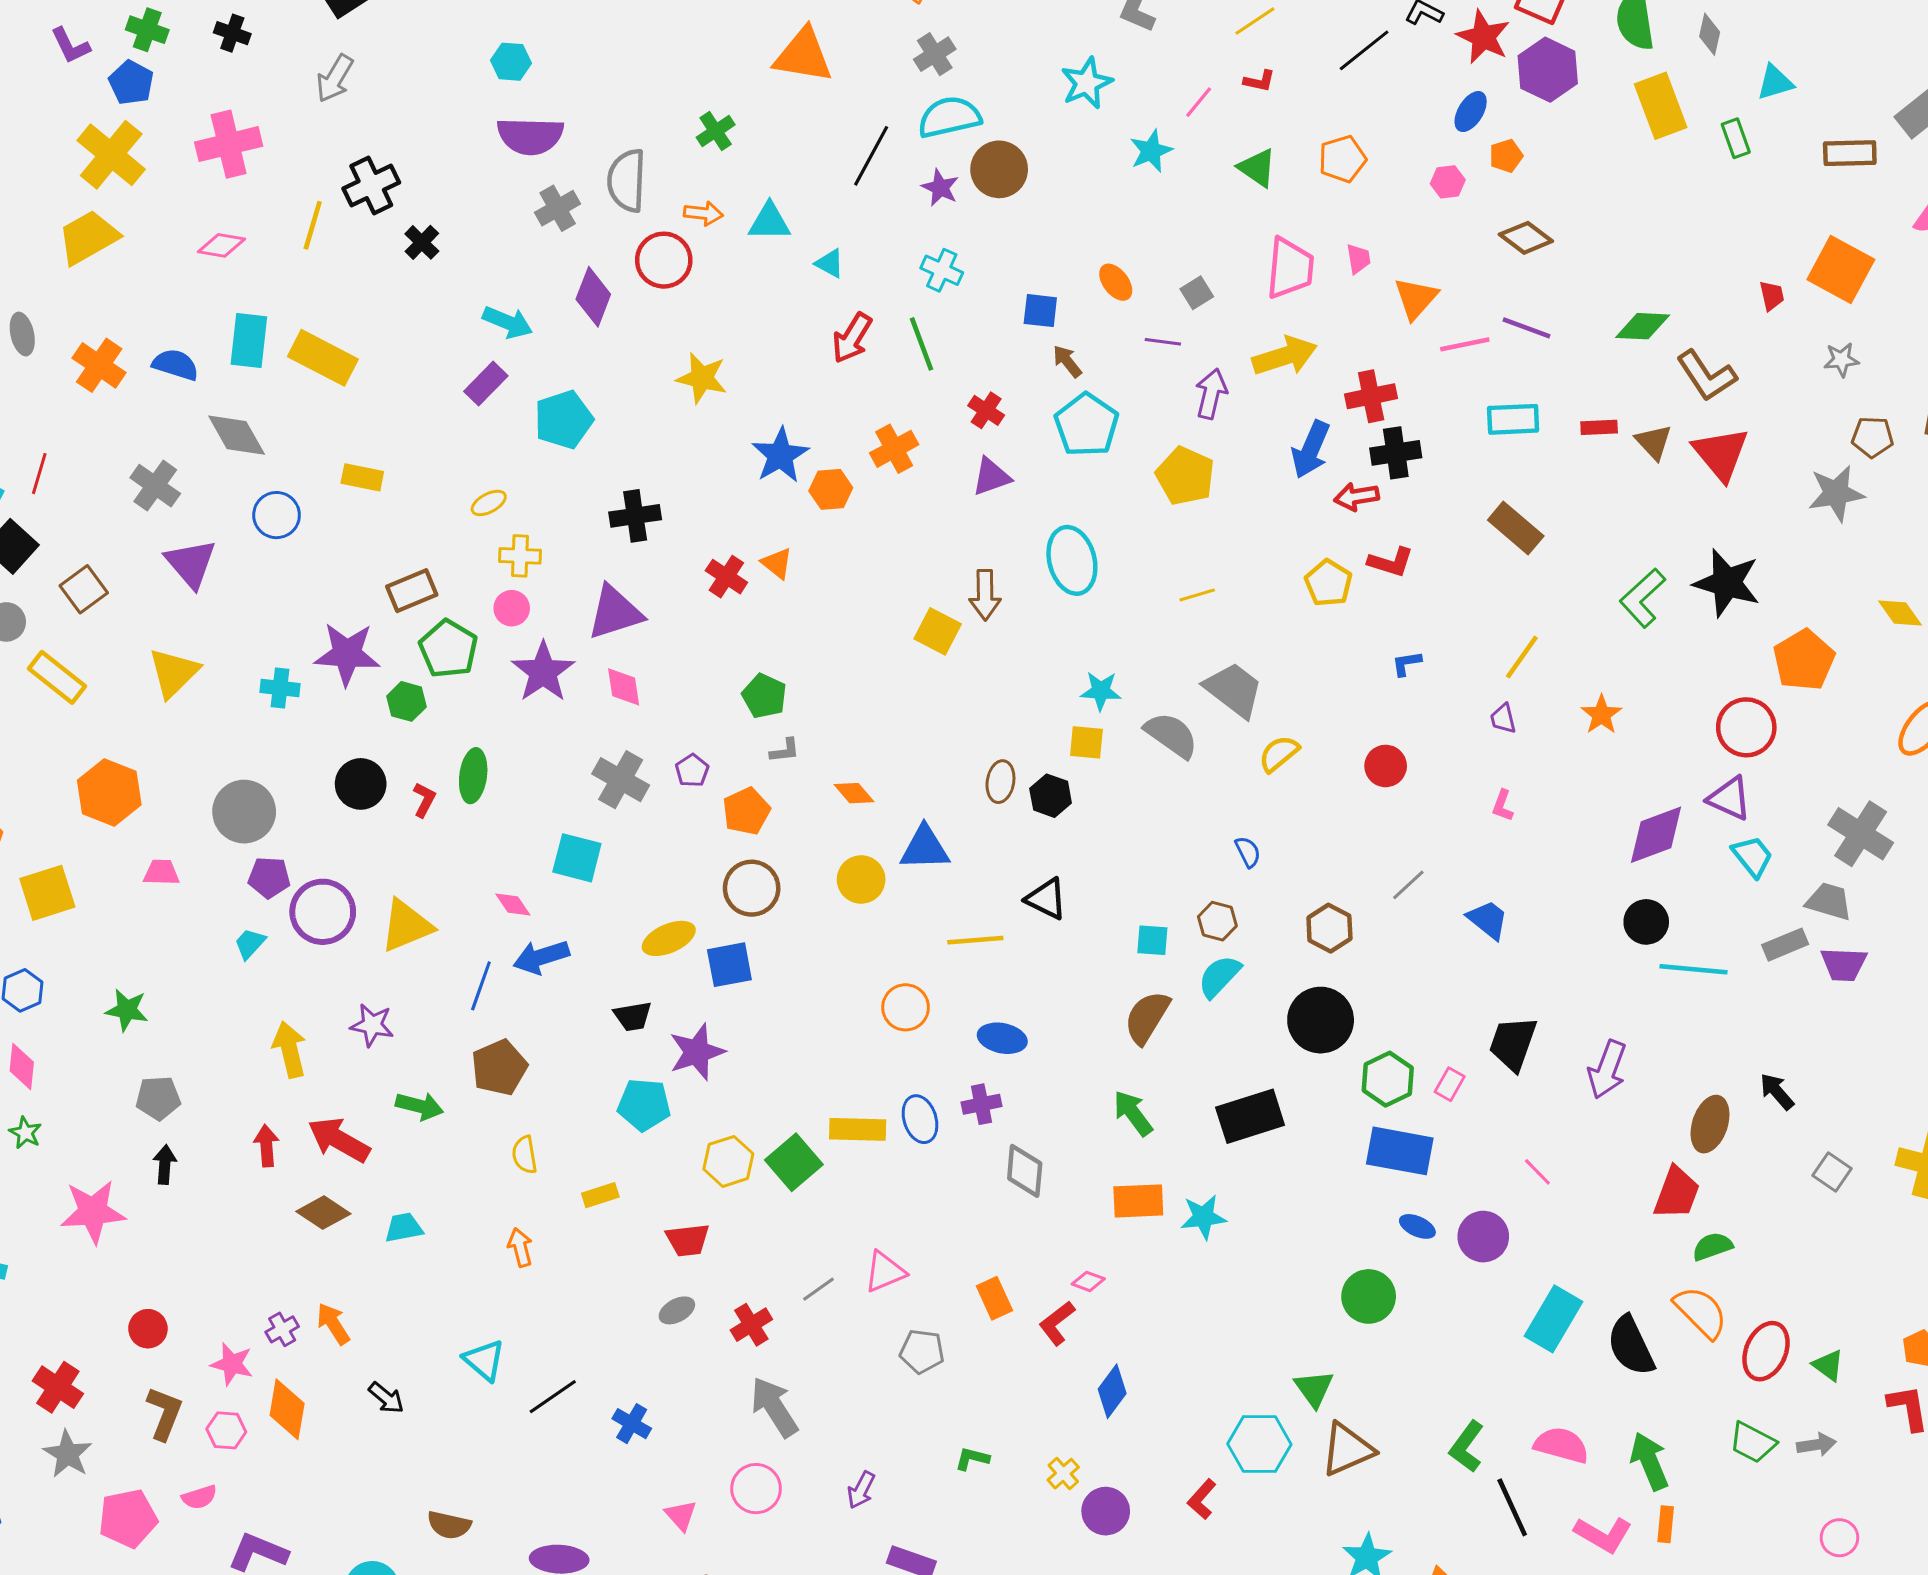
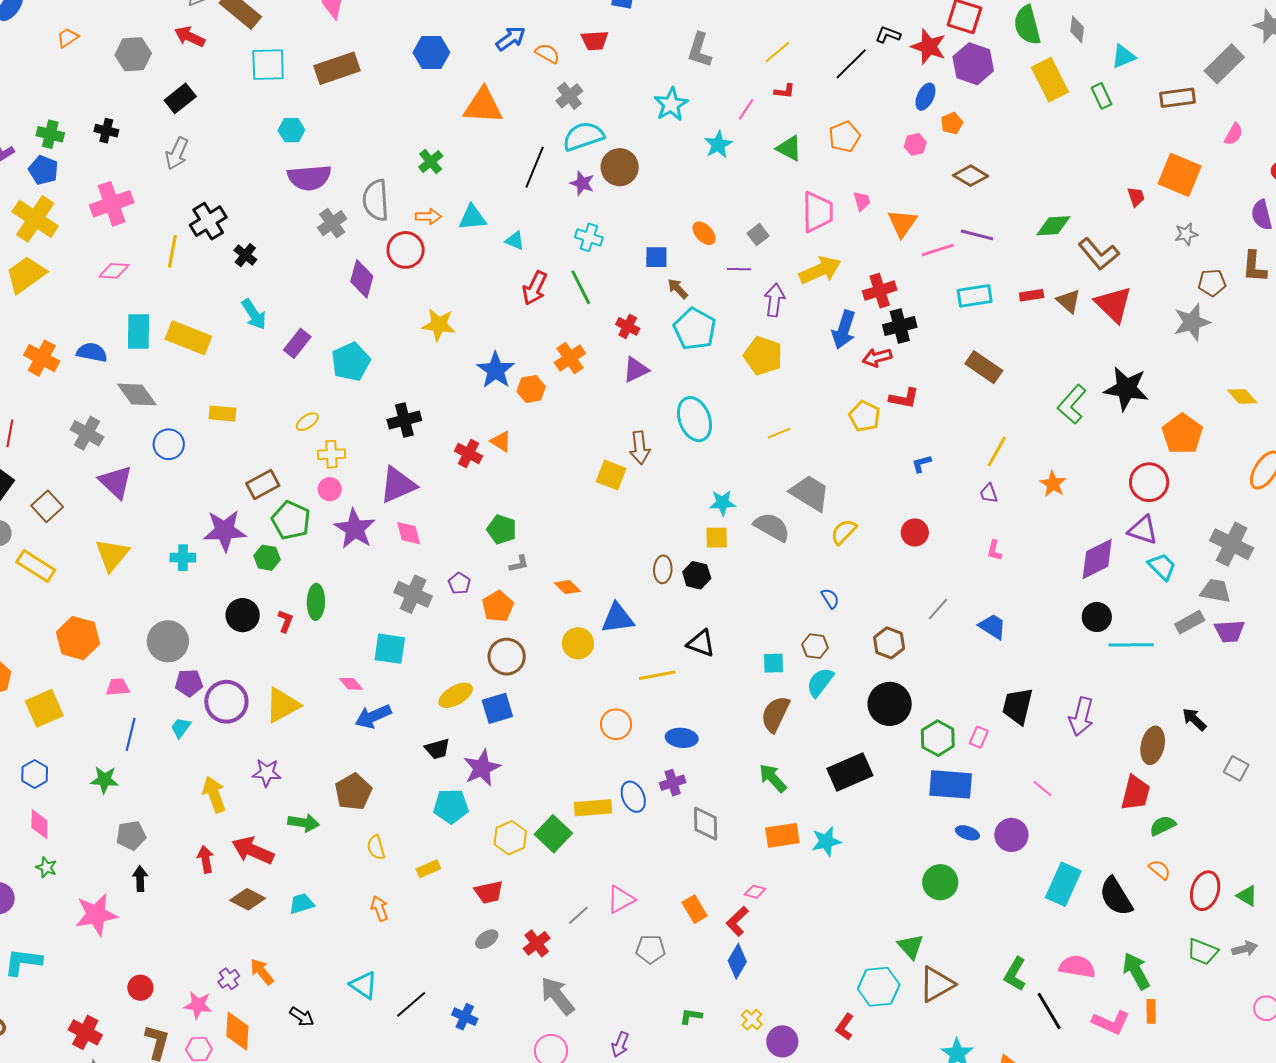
cyan arrow: (508, 322) -> (254, 314), moved, turned 40
blue line: (481, 986) -> (131, 734), moved
orange semicircle: (1701, 1312) -> (1160, 870), size x0.6
blue diamond: (1112, 1391) -> (737, 961), moved

